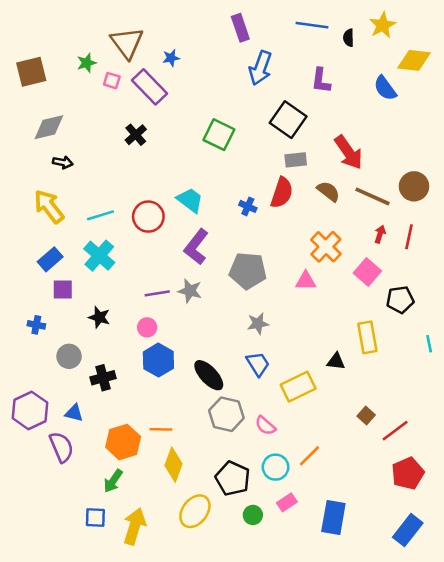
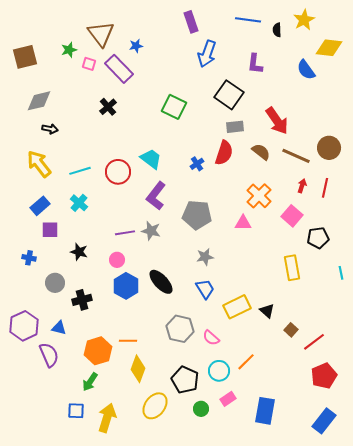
blue cross: (248, 206) -> (197, 164), turned 32
cyan cross: (99, 256) -> (79, 203), size x0.7
black triangle: (336, 361) -> (267, 311), moved, turned 35
black ellipse: (209, 375) -> (161, 282), moved

